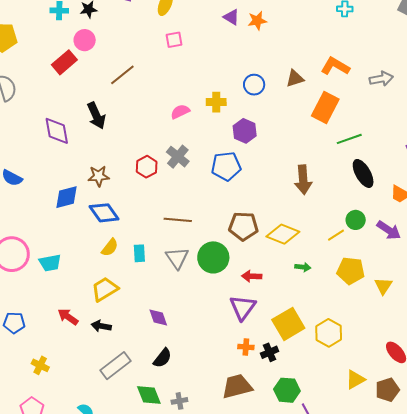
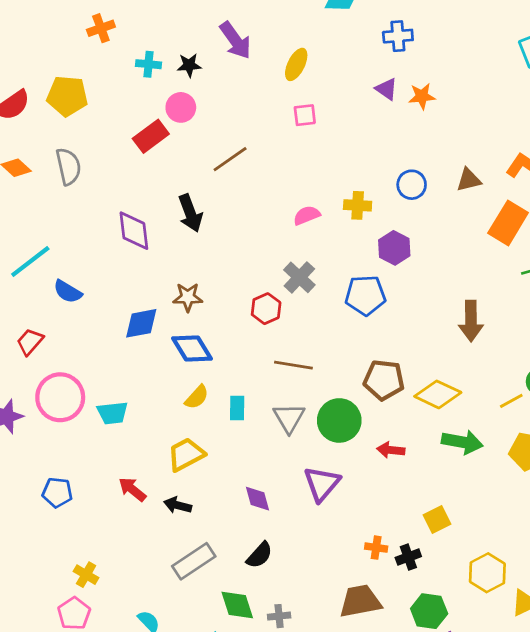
red hexagon: (147, 167) -> (266, 309), moved
green arrow: (303, 267) -> (462, 442), size x1.8
purple triangle: (243, 308) -> (322, 484), moved
yellow square: (288, 324) -> (437, 520), size x0.6
yellow hexagon: (329, 333) -> (487, 573), moved
yellow cross: (40, 365) -> (86, 575), moved

